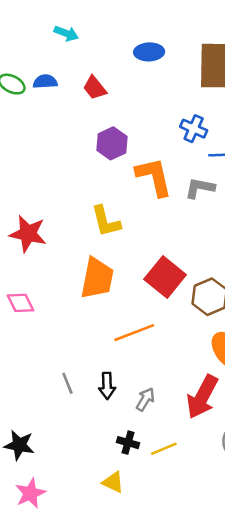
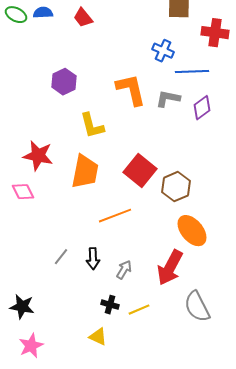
purple hexagon: (112, 143) -> (64, 82), moved
red star: (28, 234) -> (38, 156), moved
gray line: (67, 383) -> (61, 257), turned 60

